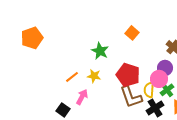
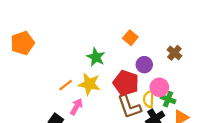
purple circle: (165, 68) -> (144, 65), moved
yellow star: (94, 76) -> (89, 84), size x1.5
green cross: (167, 90) -> (168, 99), turned -32

